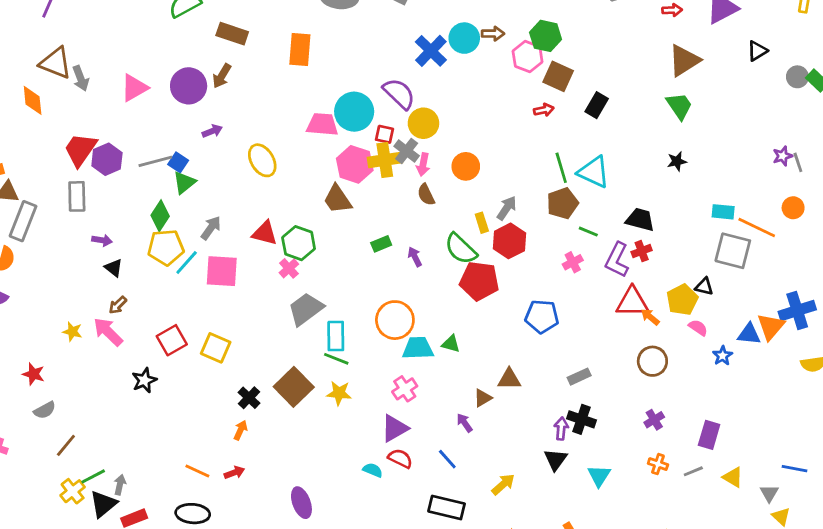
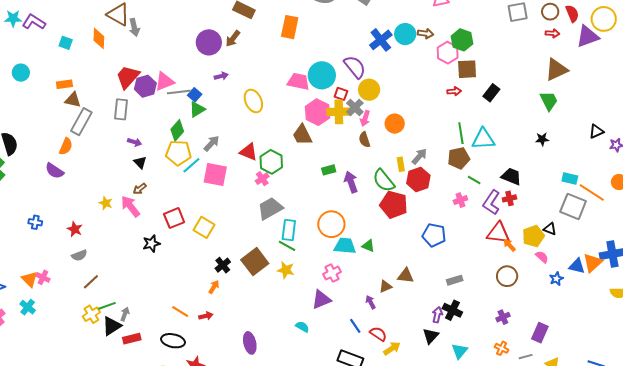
black triangle: (757, 51) -> (596, 131), moved
brown square: (558, 76) -> (467, 69), turned -35
pink triangle: (134, 88) -> (164, 81), moved
cyan triangle: (594, 172) -> (483, 139), turned -35
purple arrow: (415, 257) -> (351, 182), size x1.5
red semicircle: (400, 458) -> (378, 334), moved

